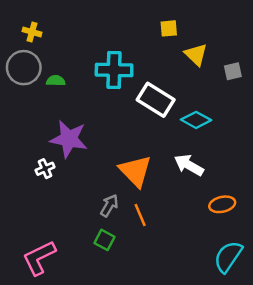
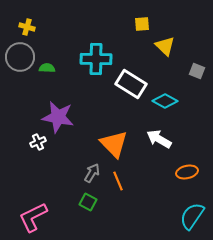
gray square: (233, 71) -> (197, 71), moved, turned 35

